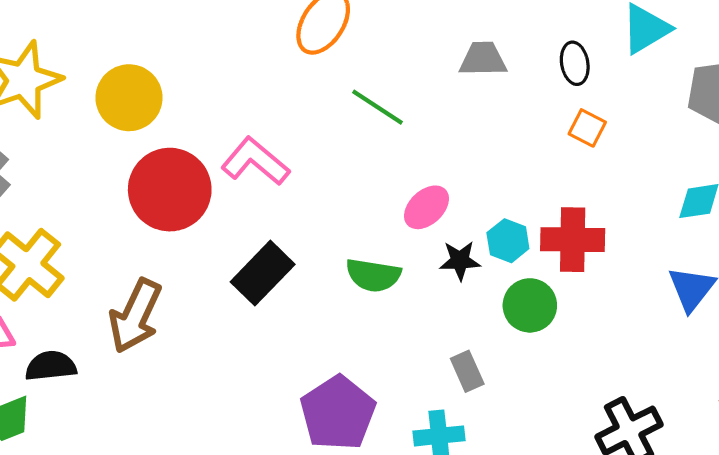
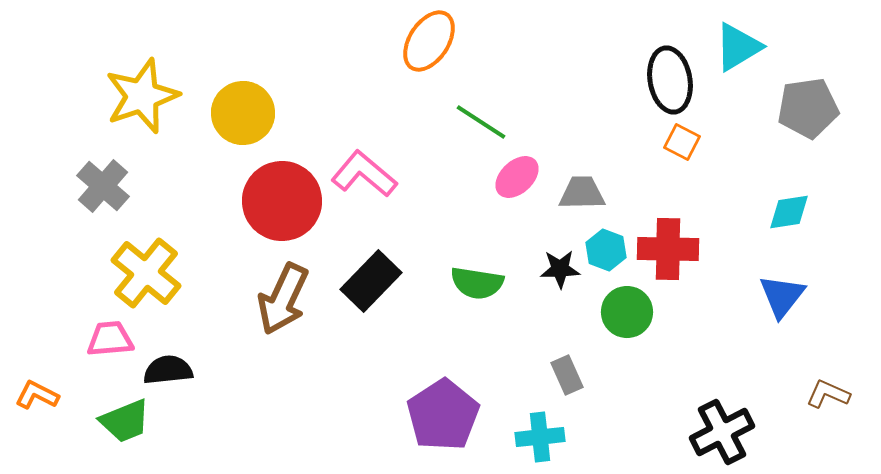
gray trapezoid: (483, 59) -> (582, 193), moved
black ellipse: (575, 63) -> (670, 80), size x1.6
pink ellipse: (427, 207) -> (517, 177), moved
brown arrow: (135, 316) -> (283, 299), moved

